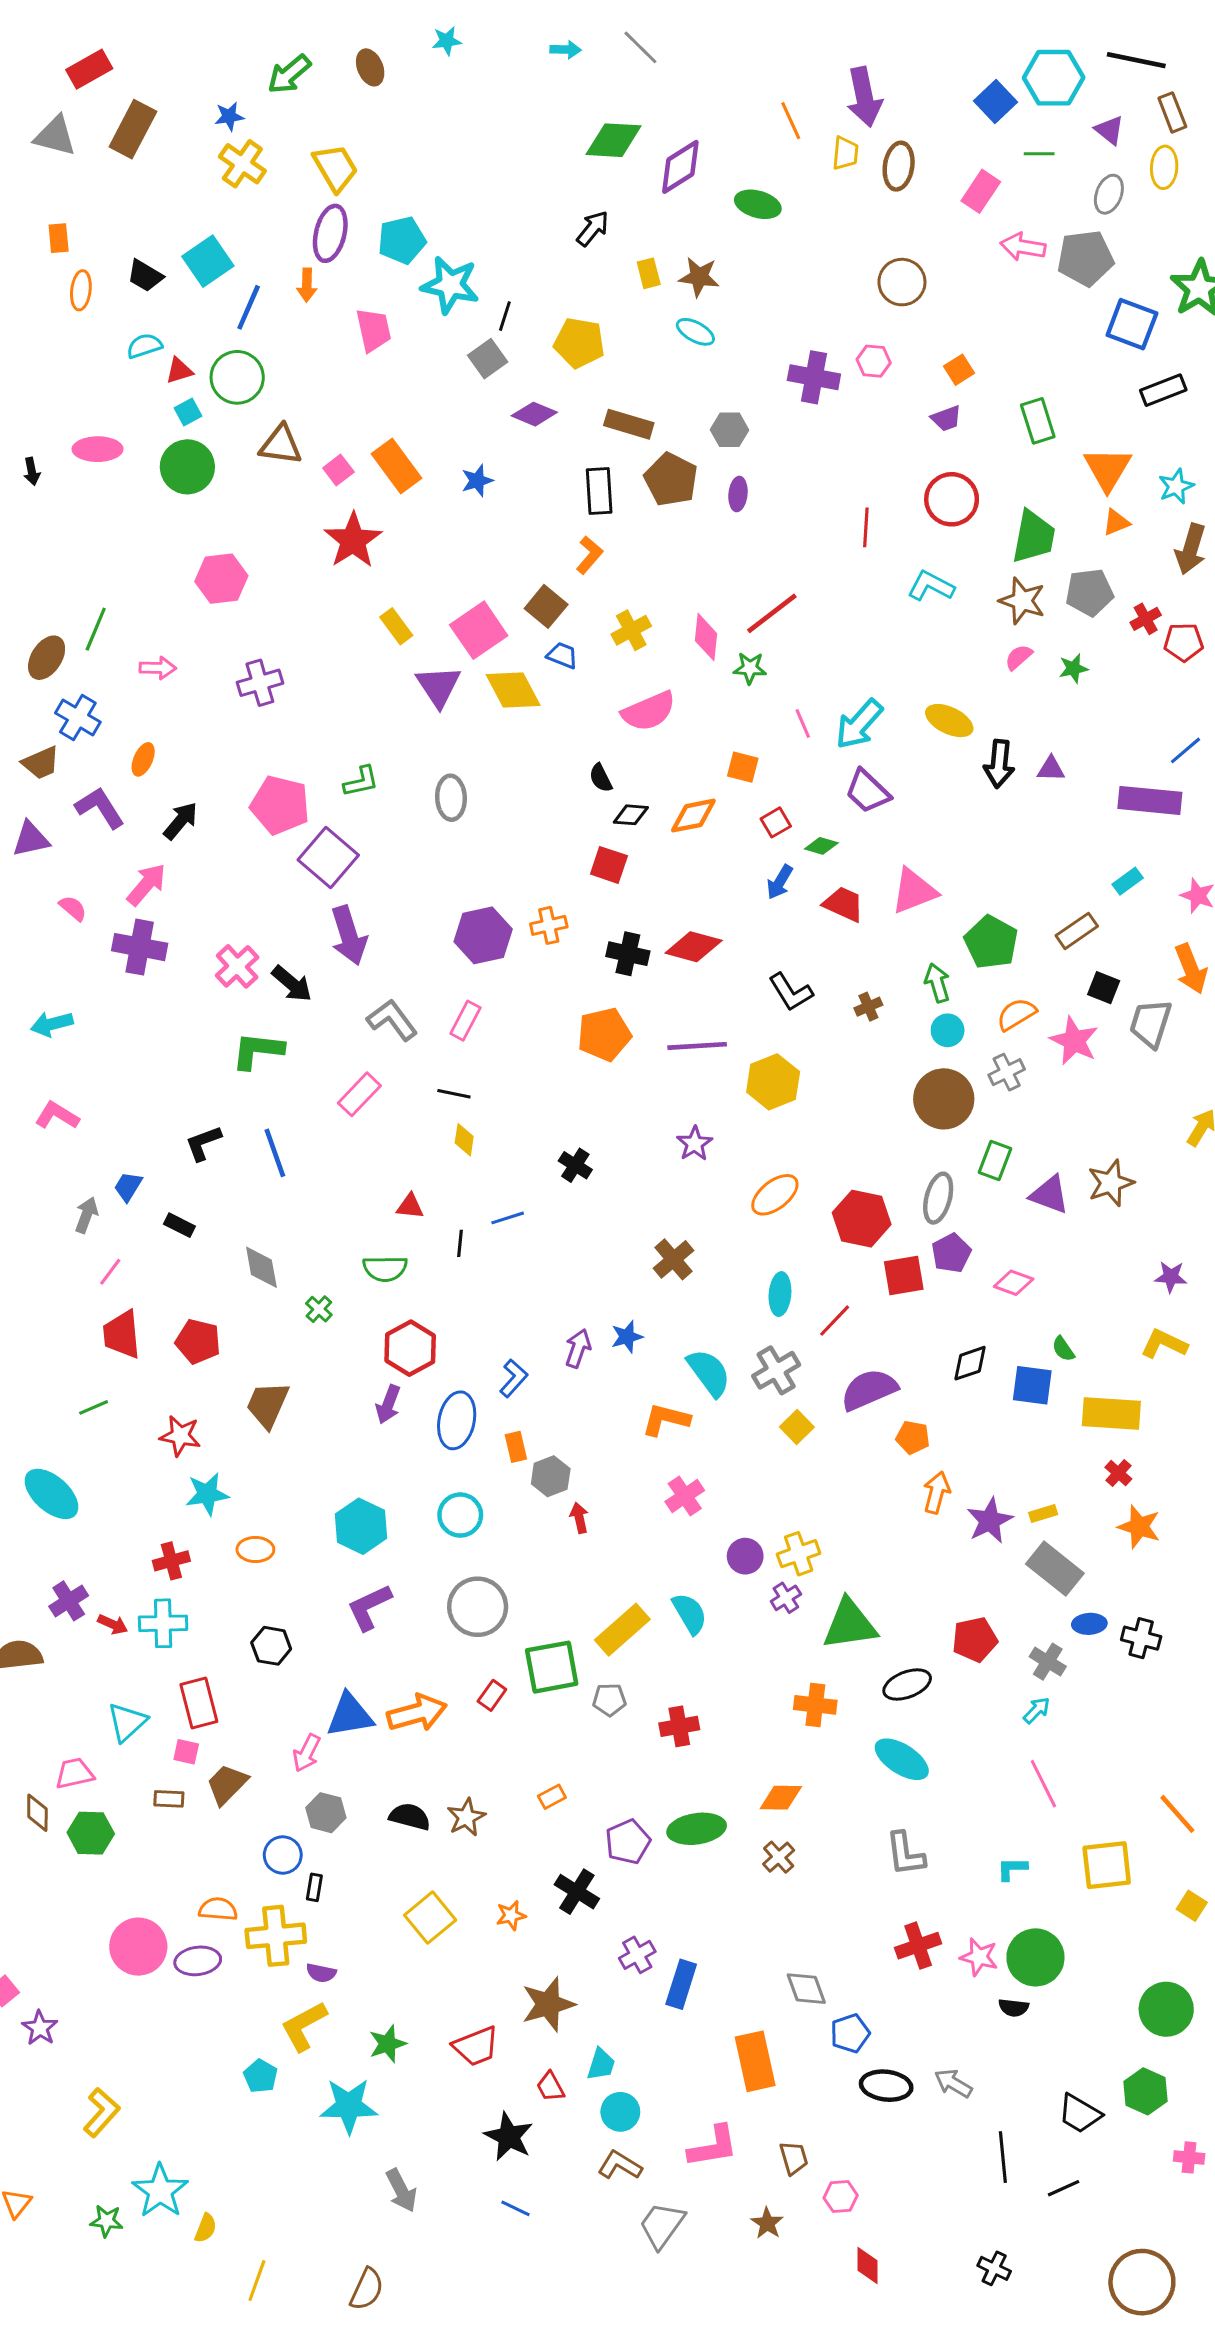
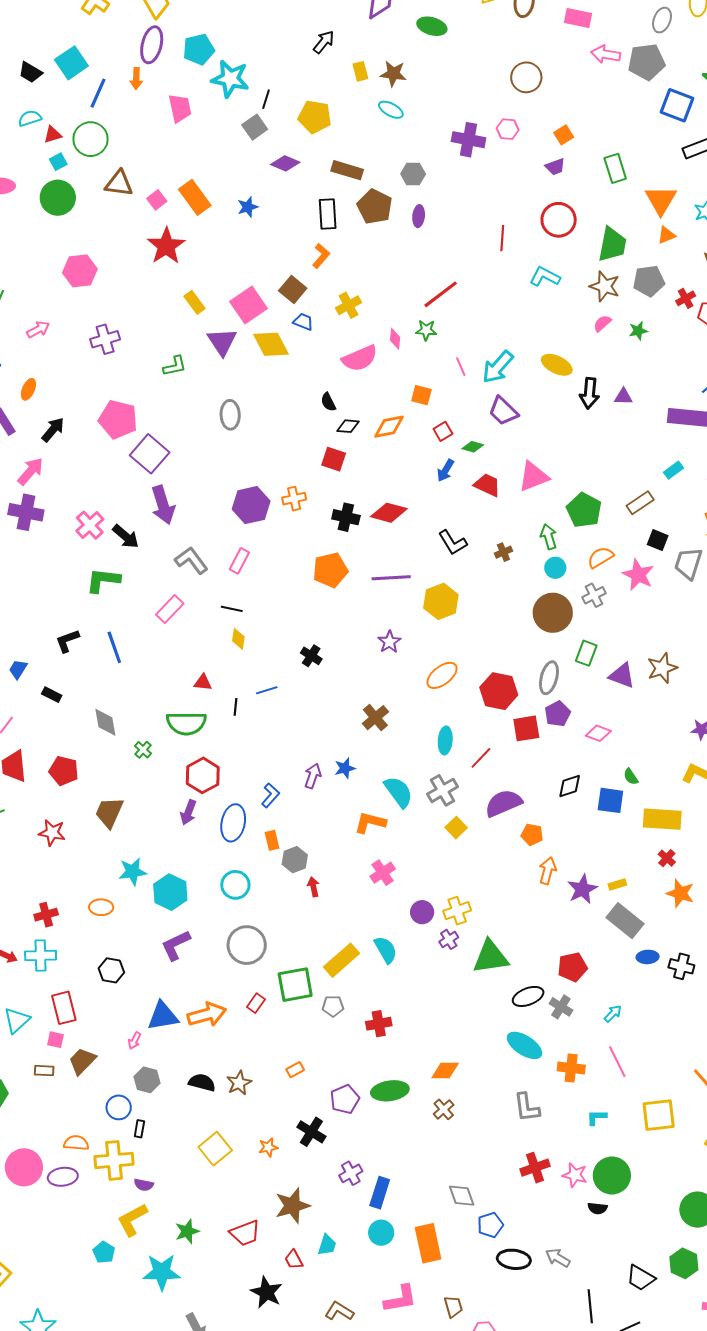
pink rectangle: (981, 191) -> (578, 18), turned 68
pink diamond: (706, 637) -> (395, 339), moved, size x0.7
pink arrow: (158, 668) -> (38, 329), turned -30
green L-shape: (361, 782) -> (175, 366), moved
green semicircle: (385, 1269) -> (186, 723), size x1.4
cyan star: (207, 1494) -> (133, 872), moved
gray cross: (1048, 1662) -> (561, 1007), moved
orange cross: (815, 1705) -> (571, 1068), moved
pink arrow: (307, 1753) -> (134, 1041), size x0.7
cyan circle: (620, 2112) -> (381, 1233), moved

